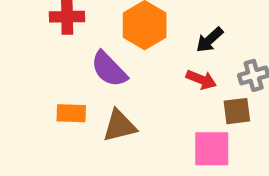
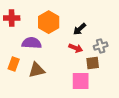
purple semicircle: (109, 69) -> (32, 43), turned 138
orange rectangle: (71, 113) -> (14, 64), turned -72

